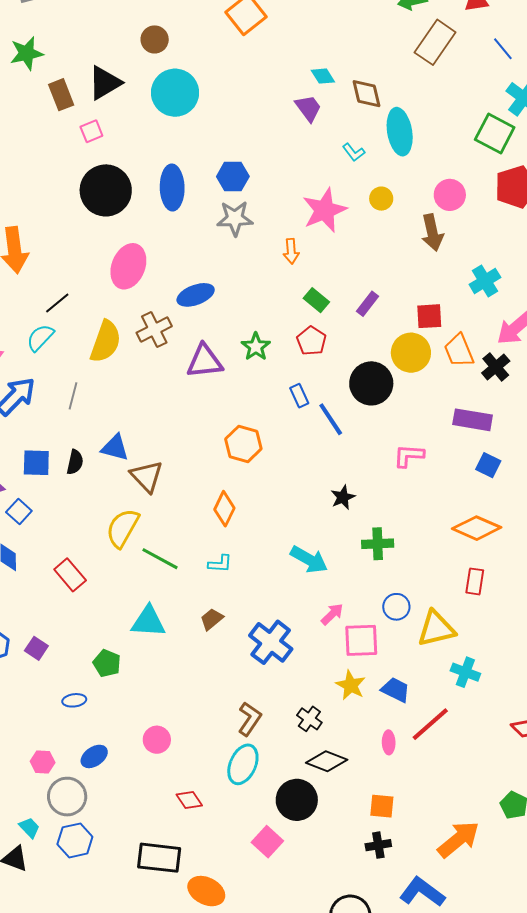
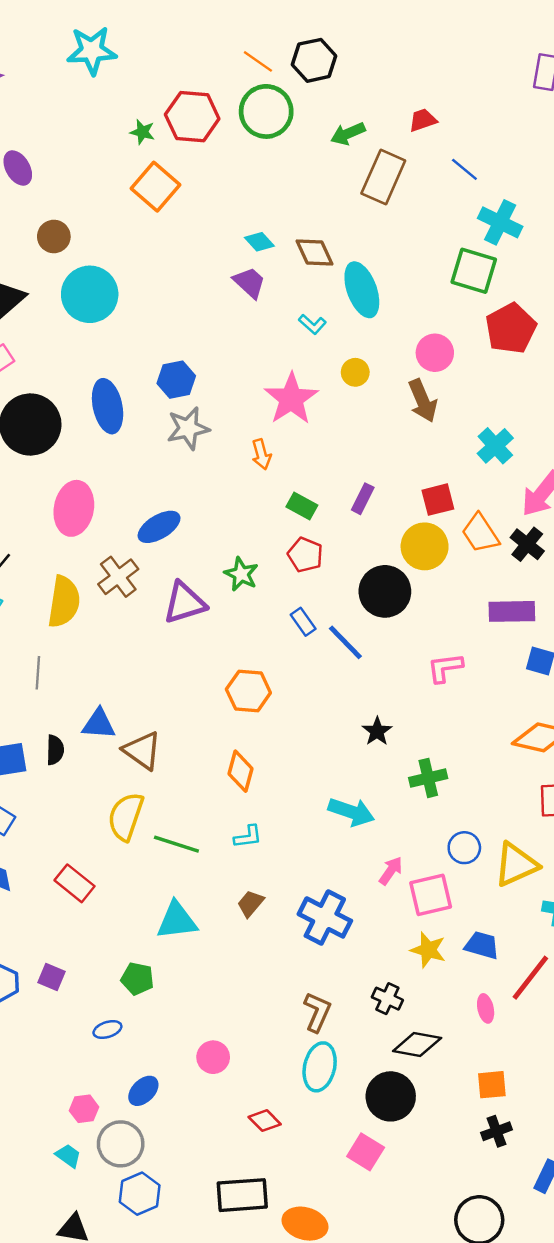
cyan trapezoid: (29, 828) -> (68, 1156), moved

